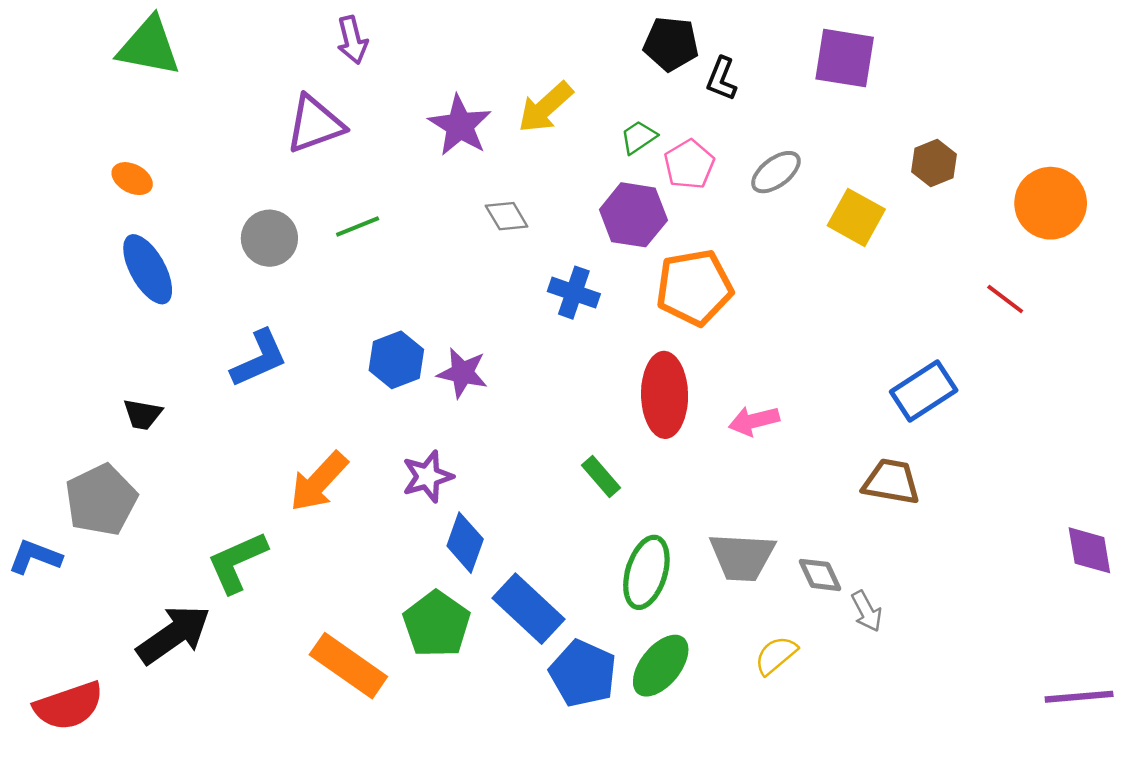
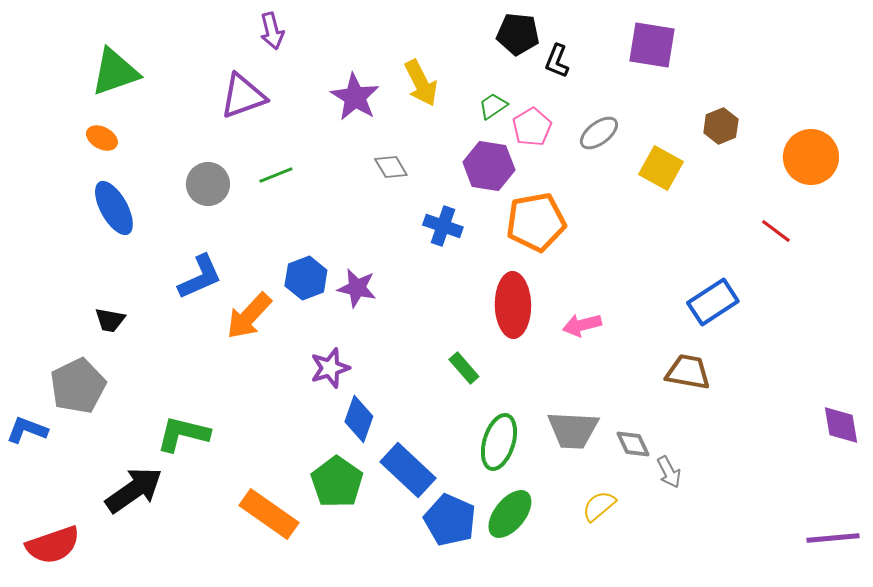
green triangle: (149, 46) -> (115, 72), moved, turned -30
yellow arrow: (545, 107) -> (421, 83), turned -75
orange arrow: (319, 482) -> (249, 316), moved
green L-shape: (237, 562) -> (183, 434), turned 38

